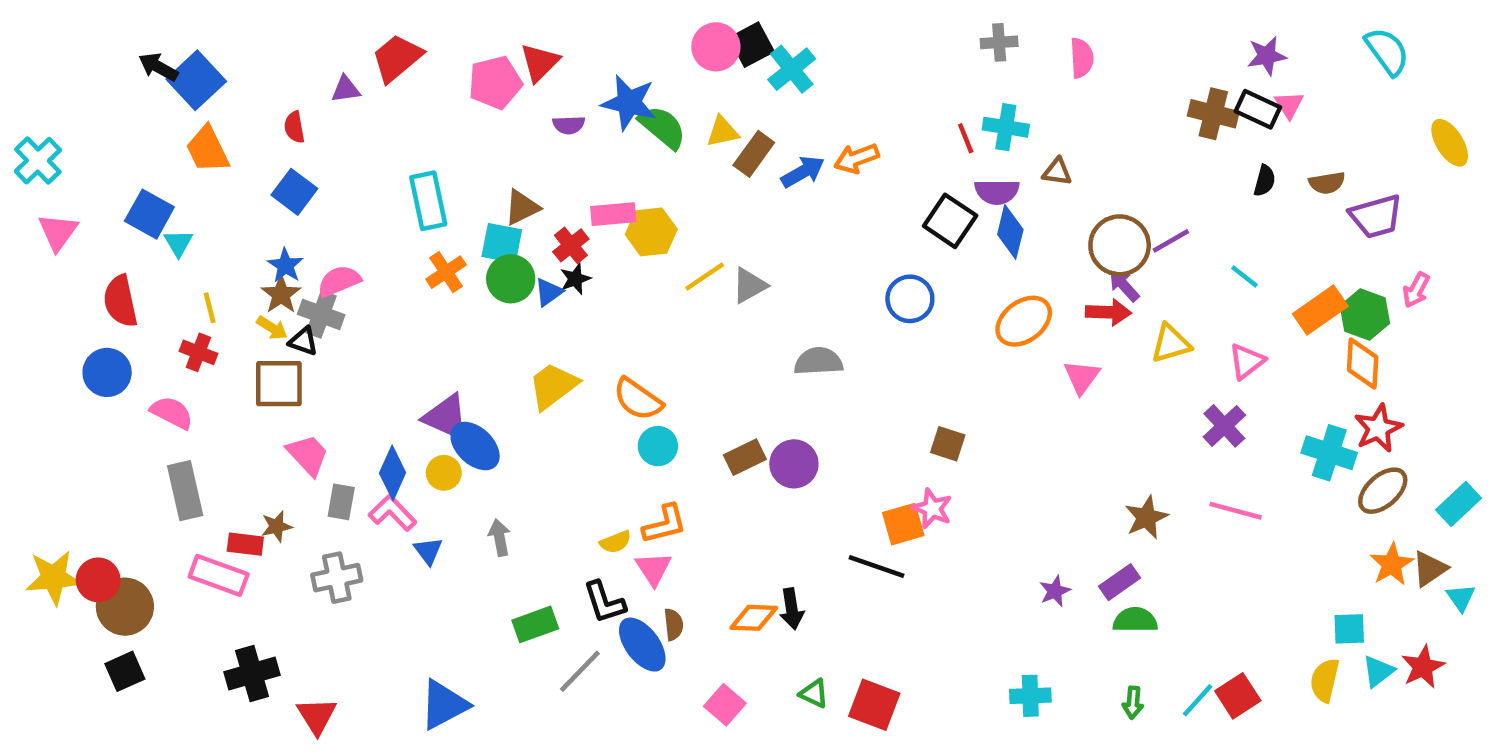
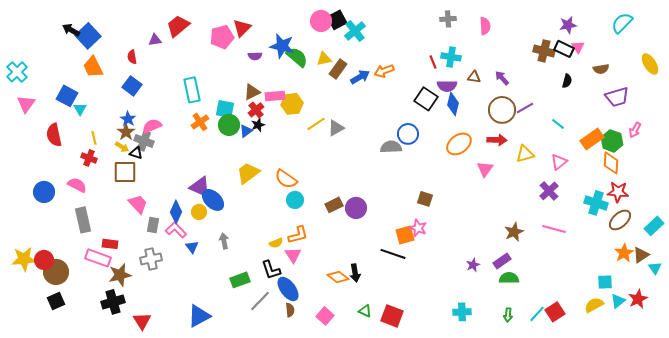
cyan semicircle: (1387, 51) -> (622, 23), turned -100
brown semicircle: (1327, 183) -> (601, 69), moved
brown triangle: (522, 207) -> (252, 92), moved
purple arrow: (1124, 285) -> (502, 78), moved
gray semicircle: (818, 361) -> (391, 147), moved
blue circle: (107, 372) -> (44, 192), moved
red star: (1378, 428) -> (618, 192), turned 30
brown star: (277, 526) -> (120, 275), moved, size x1.6
orange diamond: (754, 618) -> (338, 277), turned 35
brown semicircle: (674, 624) -> (290, 310), moved
yellow semicircle: (1325, 680) -> (594, 305), turned 48

